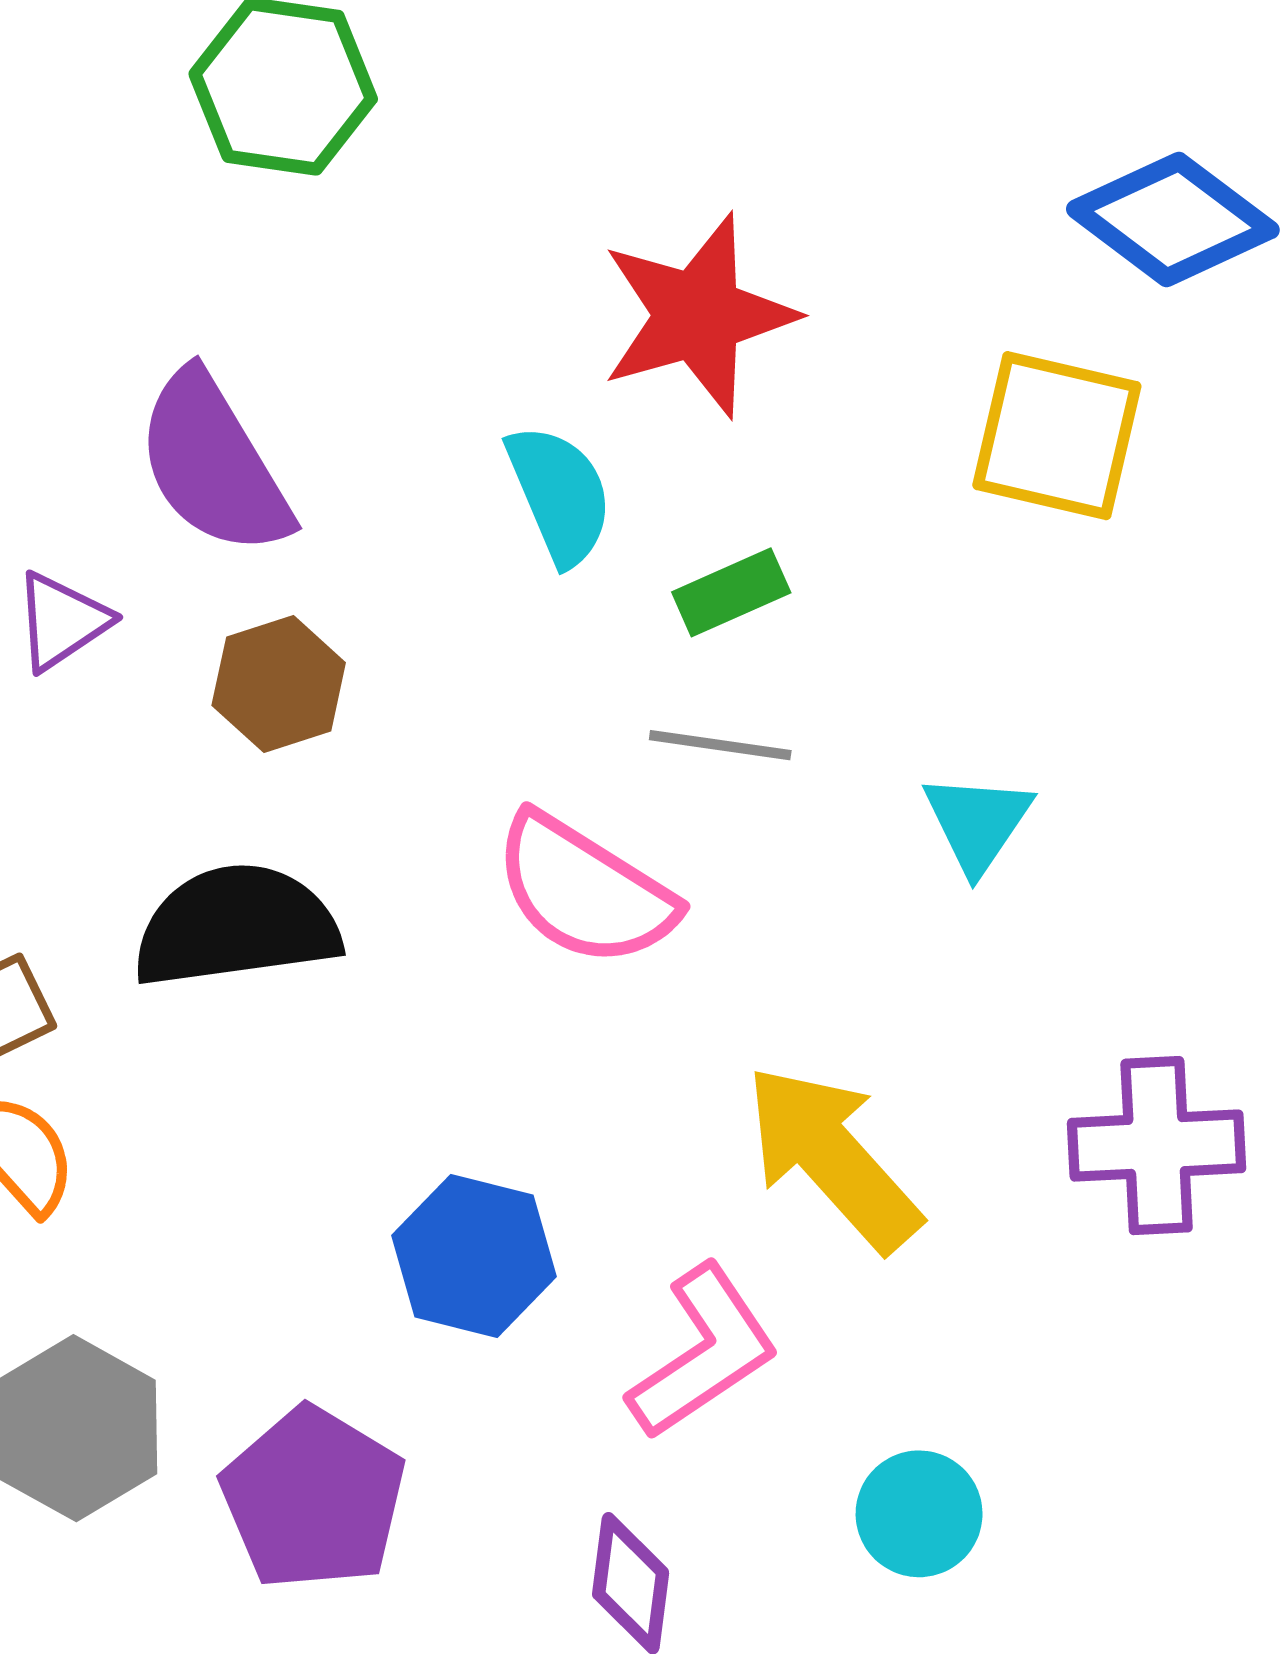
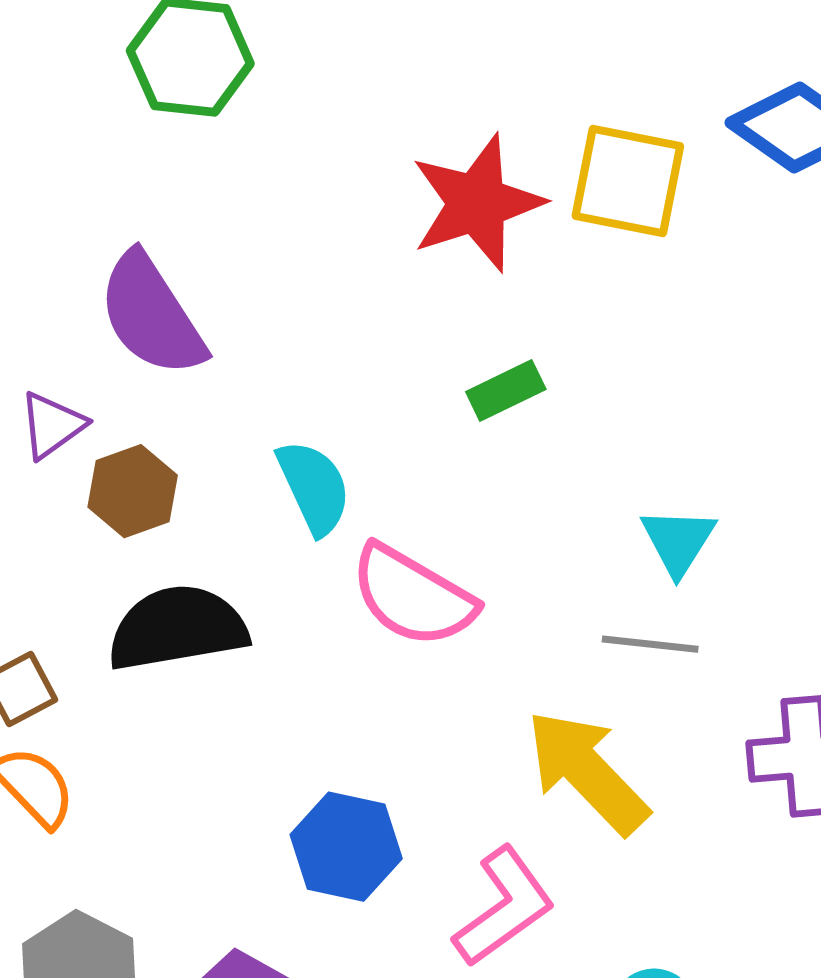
yellow square: (1057, 436) -> (628, 181), moved
cyan semicircle: (560, 494) -> (314, 487), moved
brown hexagon: (279, 684) -> (133, 491), moved
gray line: (720, 745) -> (650, 644), moved

